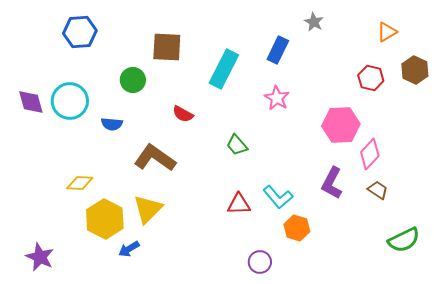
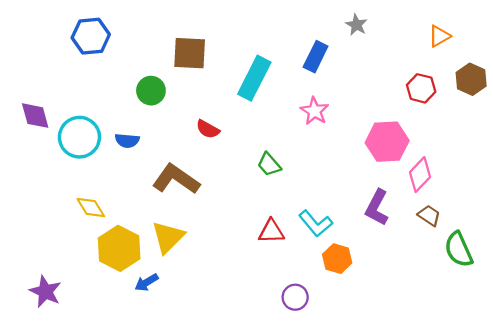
cyan circle: (70, 101) -> (79, 137), moved
yellow diamond: (80, 183) -> (91, 208), turned 56
green semicircle: (404, 240) -> (459, 250), moved, turned 92

